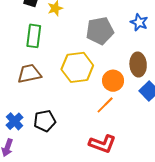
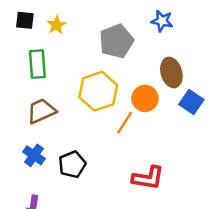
orange line: (105, 105) -> (125, 123), moved
blue cross: (15, 121) -> (34, 155), moved

